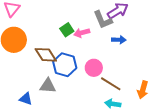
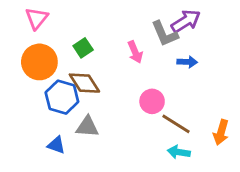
green square: (67, 30) -> (83, 48), moved
pink arrow: (82, 33) -> (135, 52), turned -98
blue hexagon: (65, 65) -> (62, 97), moved

